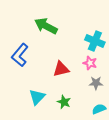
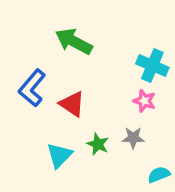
red triangle: (61, 69) -> (72, 104), moved, turned 48
gray star: (96, 83) -> (133, 138), moved
green star: (64, 102) -> (98, 144), moved

